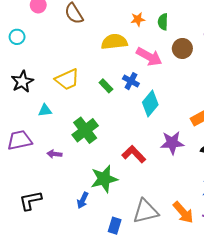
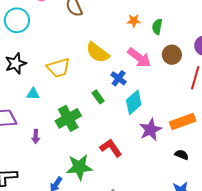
cyan circle: (17, 37) -> (17, 20), size x1.6
yellow semicircle: (114, 42) -> (98, 52), moved, turned -145
green rectangle: (106, 86) -> (98, 97), moved
purple star: (172, 143) -> (150, 130), moved, turned -30
purple arrow: (54, 154) -> (36, 136), turned -104

